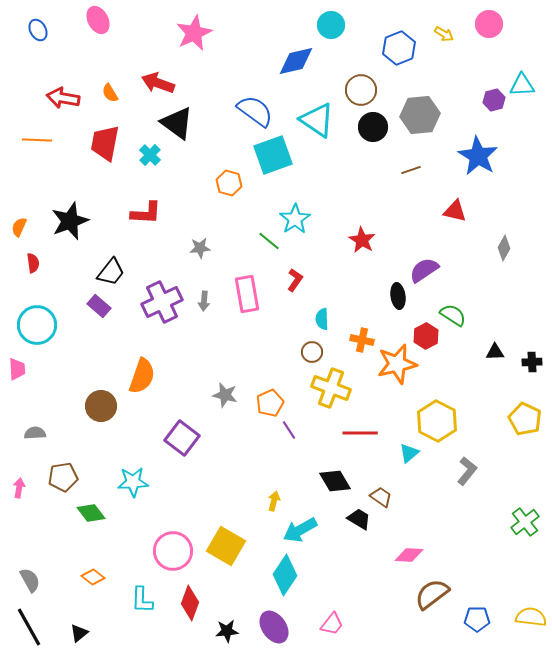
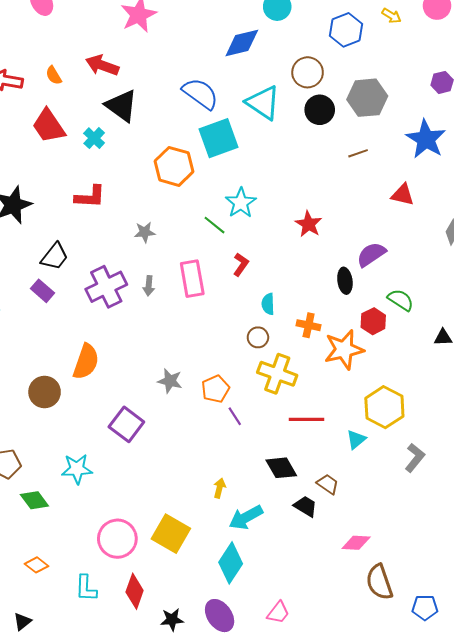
red trapezoid: (105, 143) -> (49, 126), turned -45
orange hexagon: (229, 183) -> (174, 166), size x1.5
brown semicircle: (432, 594) -> (379, 582), turned -72

